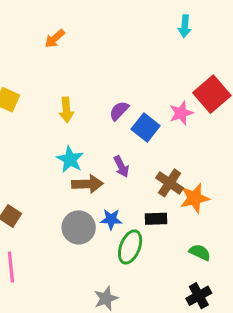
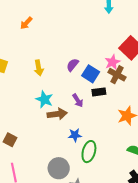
brown cross: (170, 183) -> (117, 75), moved
black rectangle: (156, 219) -> (99, 92), moved
gray circle: (79, 227) -> (59, 168), moved

